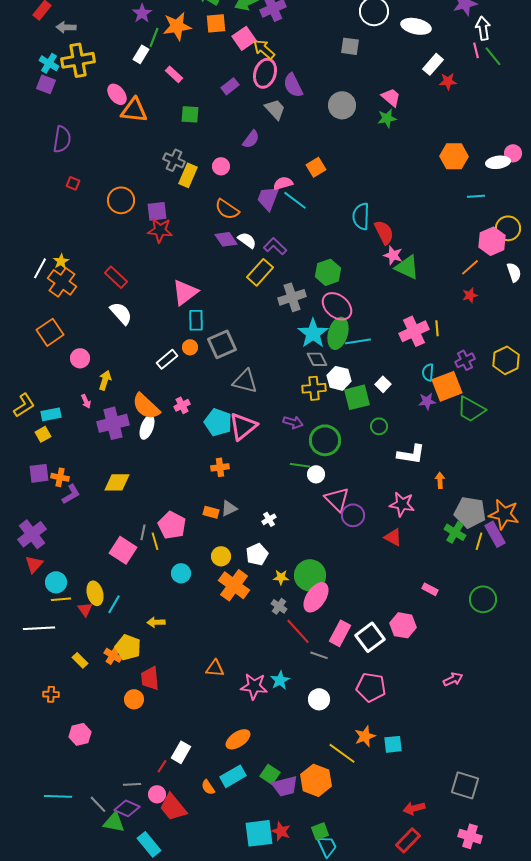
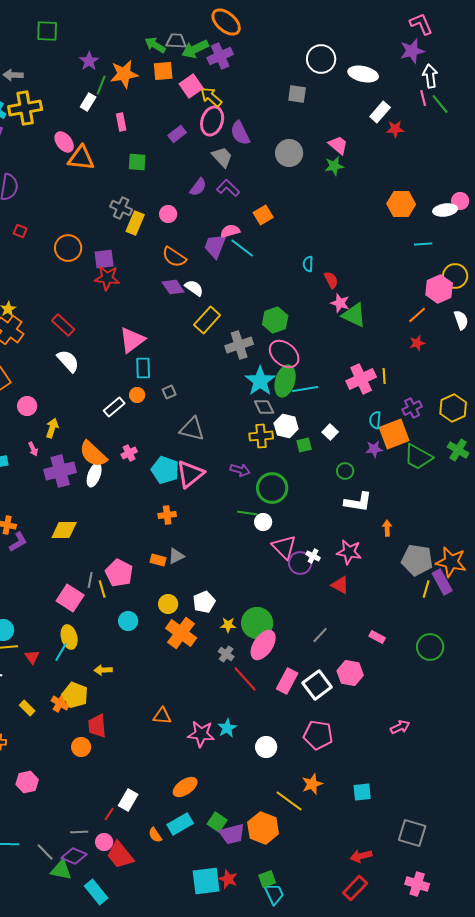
pink rectangle: (174, 74) -> (121, 122), turned 36
cyan semicircle: (361, 216) -> (308, 264), size x0.6
red semicircle: (384, 232) -> (331, 280), size x0.7
purple L-shape: (275, 246) -> (228, 188), moved
gray square: (222, 344) -> (169, 392), size x0.5
green square: (357, 397) -> (304, 445), size x0.6
green circle: (379, 426) -> (345, 471), moved
white cross: (269, 519) -> (313, 556), moved, turned -32
green cross: (455, 532) -> (458, 450), moved
yellow ellipse: (95, 593) -> (69, 637), moved
gray line: (319, 655) -> (320, 635), moved, turned -66
cyan square: (393, 744) -> (362, 792), moved

